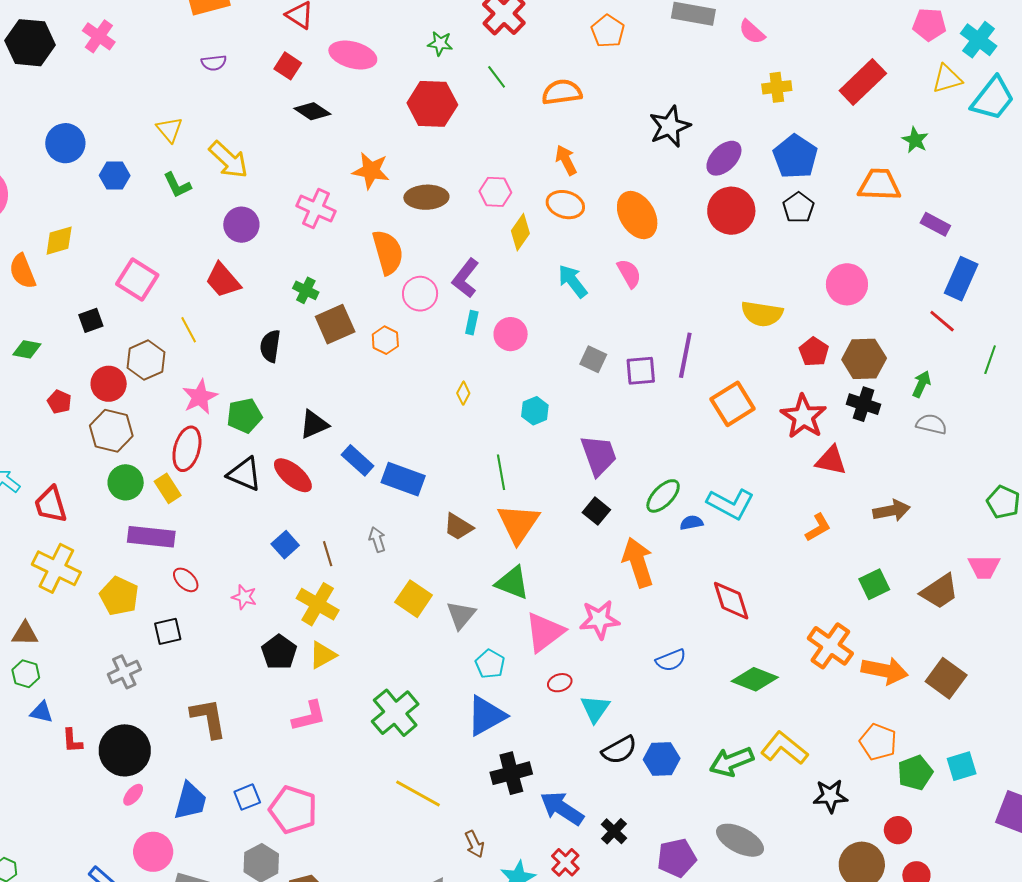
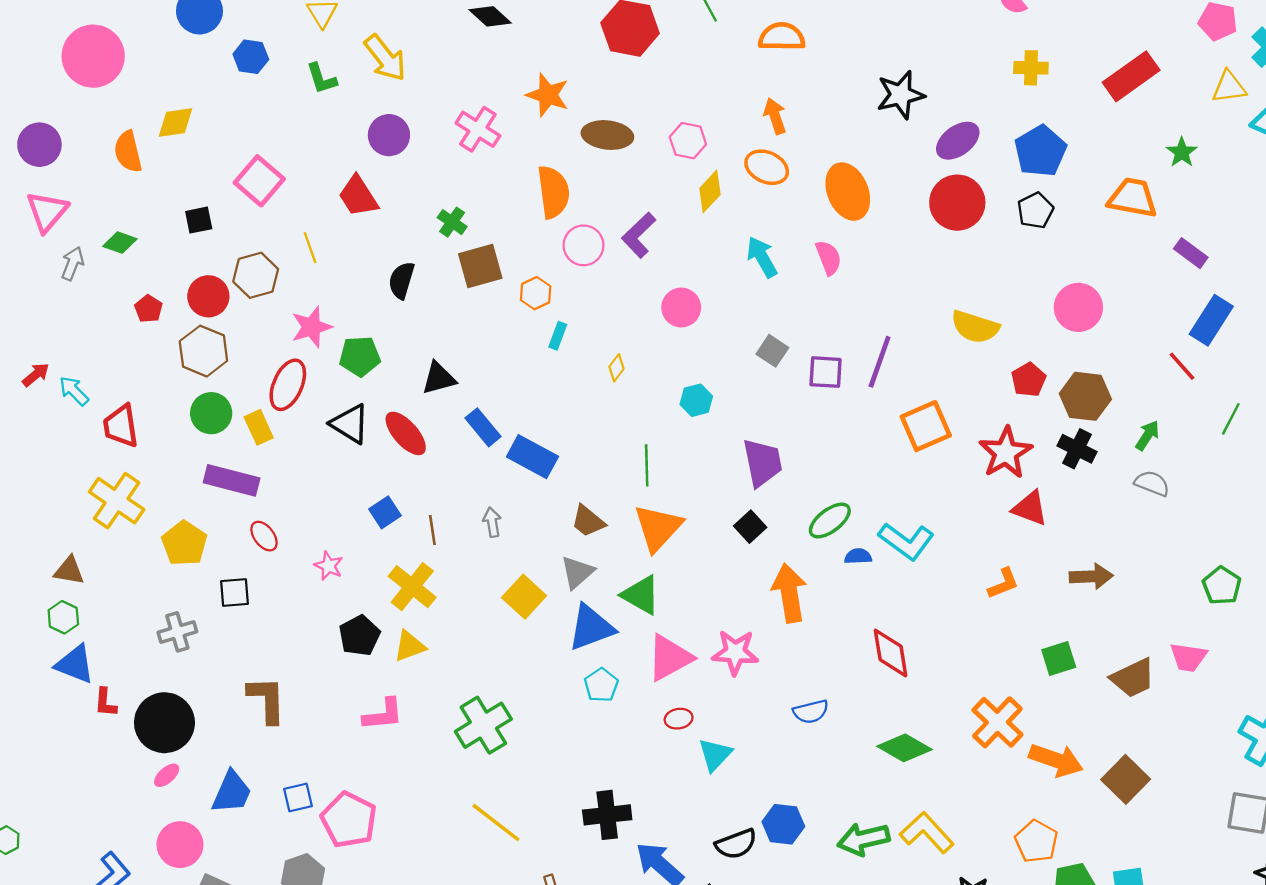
cyan rectangle: (472, 323) -> (558, 336), moved
gray triangle: (461, 615) -> (577, 572), moved
blue triangle: (42, 712) -> (75, 664), size x1.5
blue triangle: (486, 716) -> (591, 628), moved
black semicircle: (619, 750) -> (736, 844), moved

